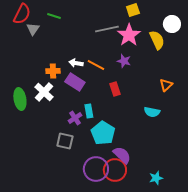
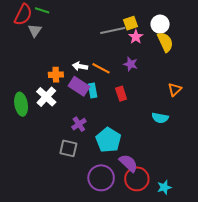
yellow square: (133, 10) -> (131, 23), moved
green line: (54, 16) -> (42, 10), moved
white circle: (172, 24) -> (160, 24), moved
pink star: (129, 35) -> (136, 37), size x0.6
cyan rectangle: (89, 111) -> (93, 90), moved
red circle: (115, 170) -> (137, 179), moved

